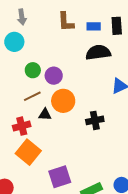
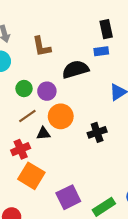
brown L-shape: (66, 22) -> (42, 47), moved
blue rectangle: (94, 26) -> (101, 51), moved
black semicircle: (98, 52) -> (75, 69), moved

